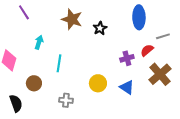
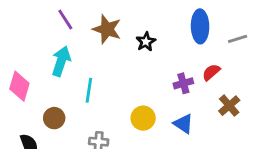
purple line: (24, 12) -> (65, 19), moved
gray line: (163, 36) -> (238, 39), moved
cyan arrow: (39, 42) -> (61, 61), size x1.5
brown cross: (160, 74) -> (229, 106), size x0.7

